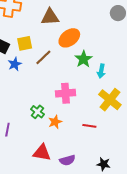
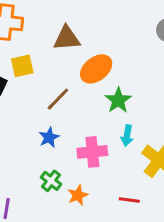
yellow square: (25, 43) -> (22, 66), moved
blue star: (15, 64) -> (49, 137), moved
cyan arrow: (101, 71) -> (127, 136), moved

